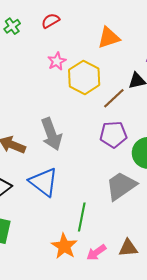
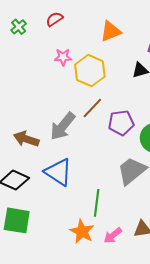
pink star: (57, 61) -> (63, 57), turned 30
brown line: (114, 98) -> (92, 108), moved
gray arrow: (51, 134) -> (63, 126), turned 64

